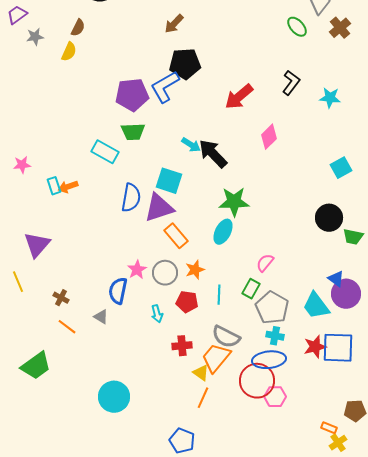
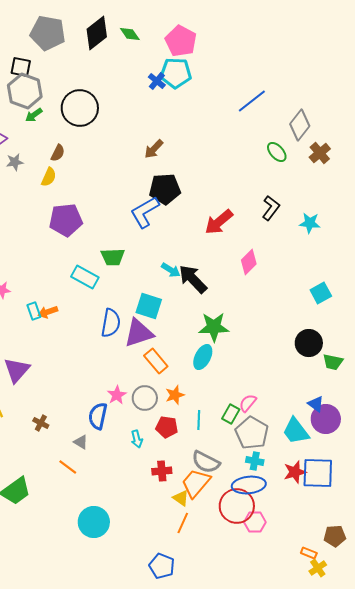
purple pentagon: (132, 95) -> (66, 220), moved
pink semicircle: (265, 263) -> (248, 403), moved
orange line: (67, 327) -> (68, 467), moved

